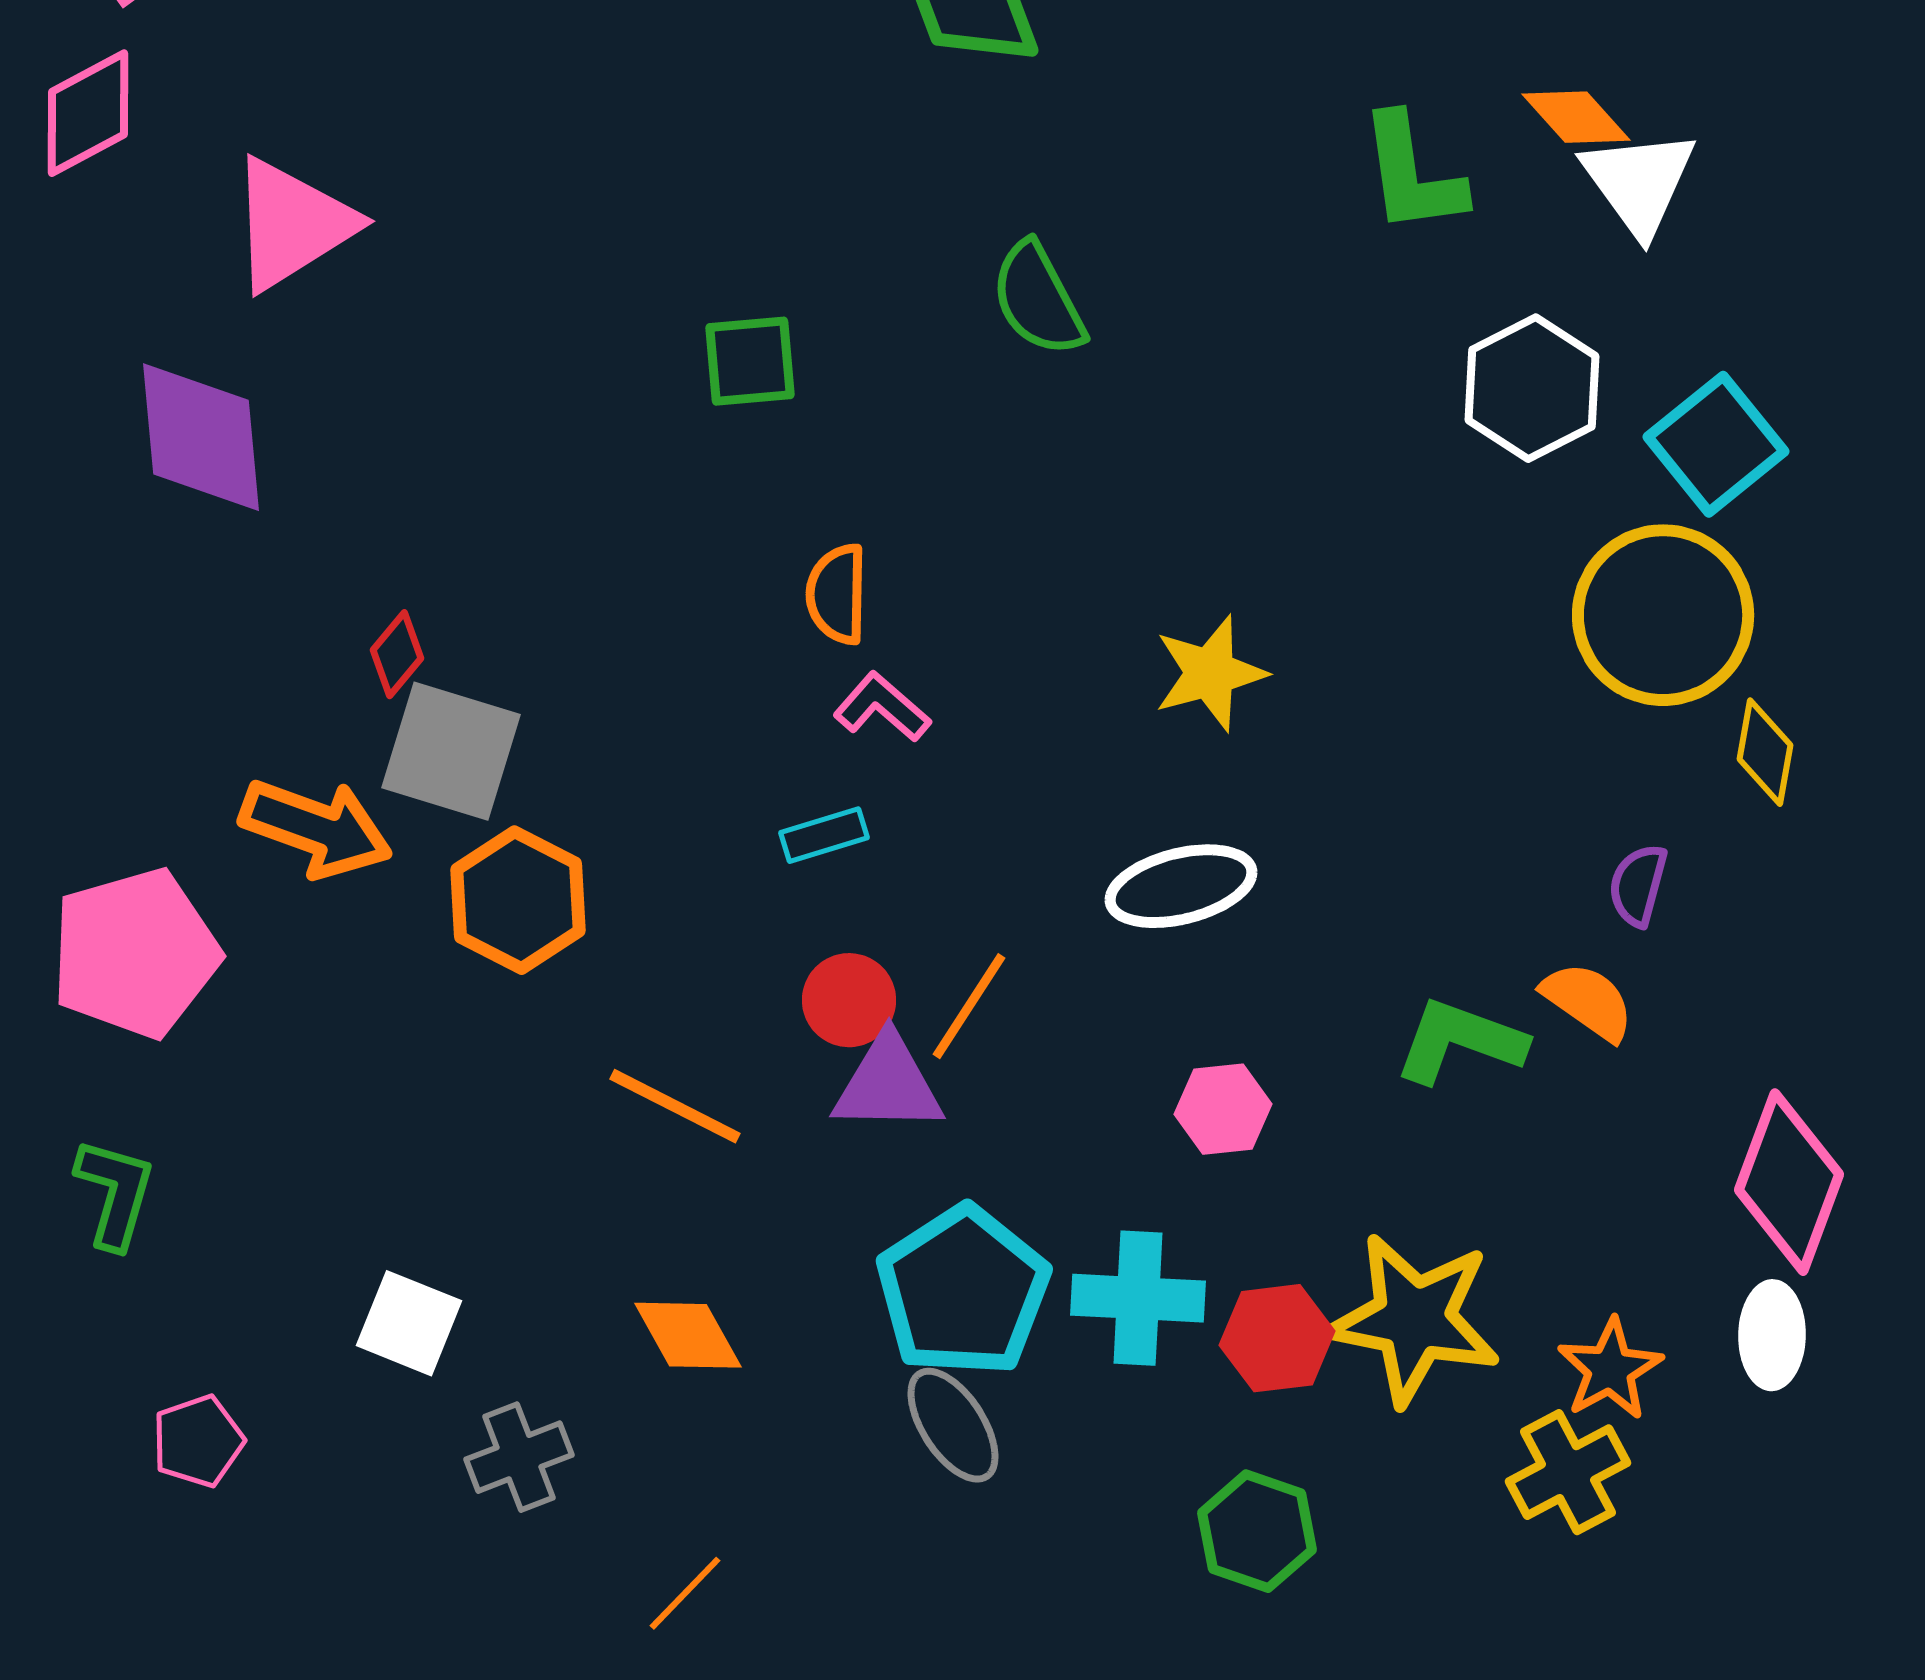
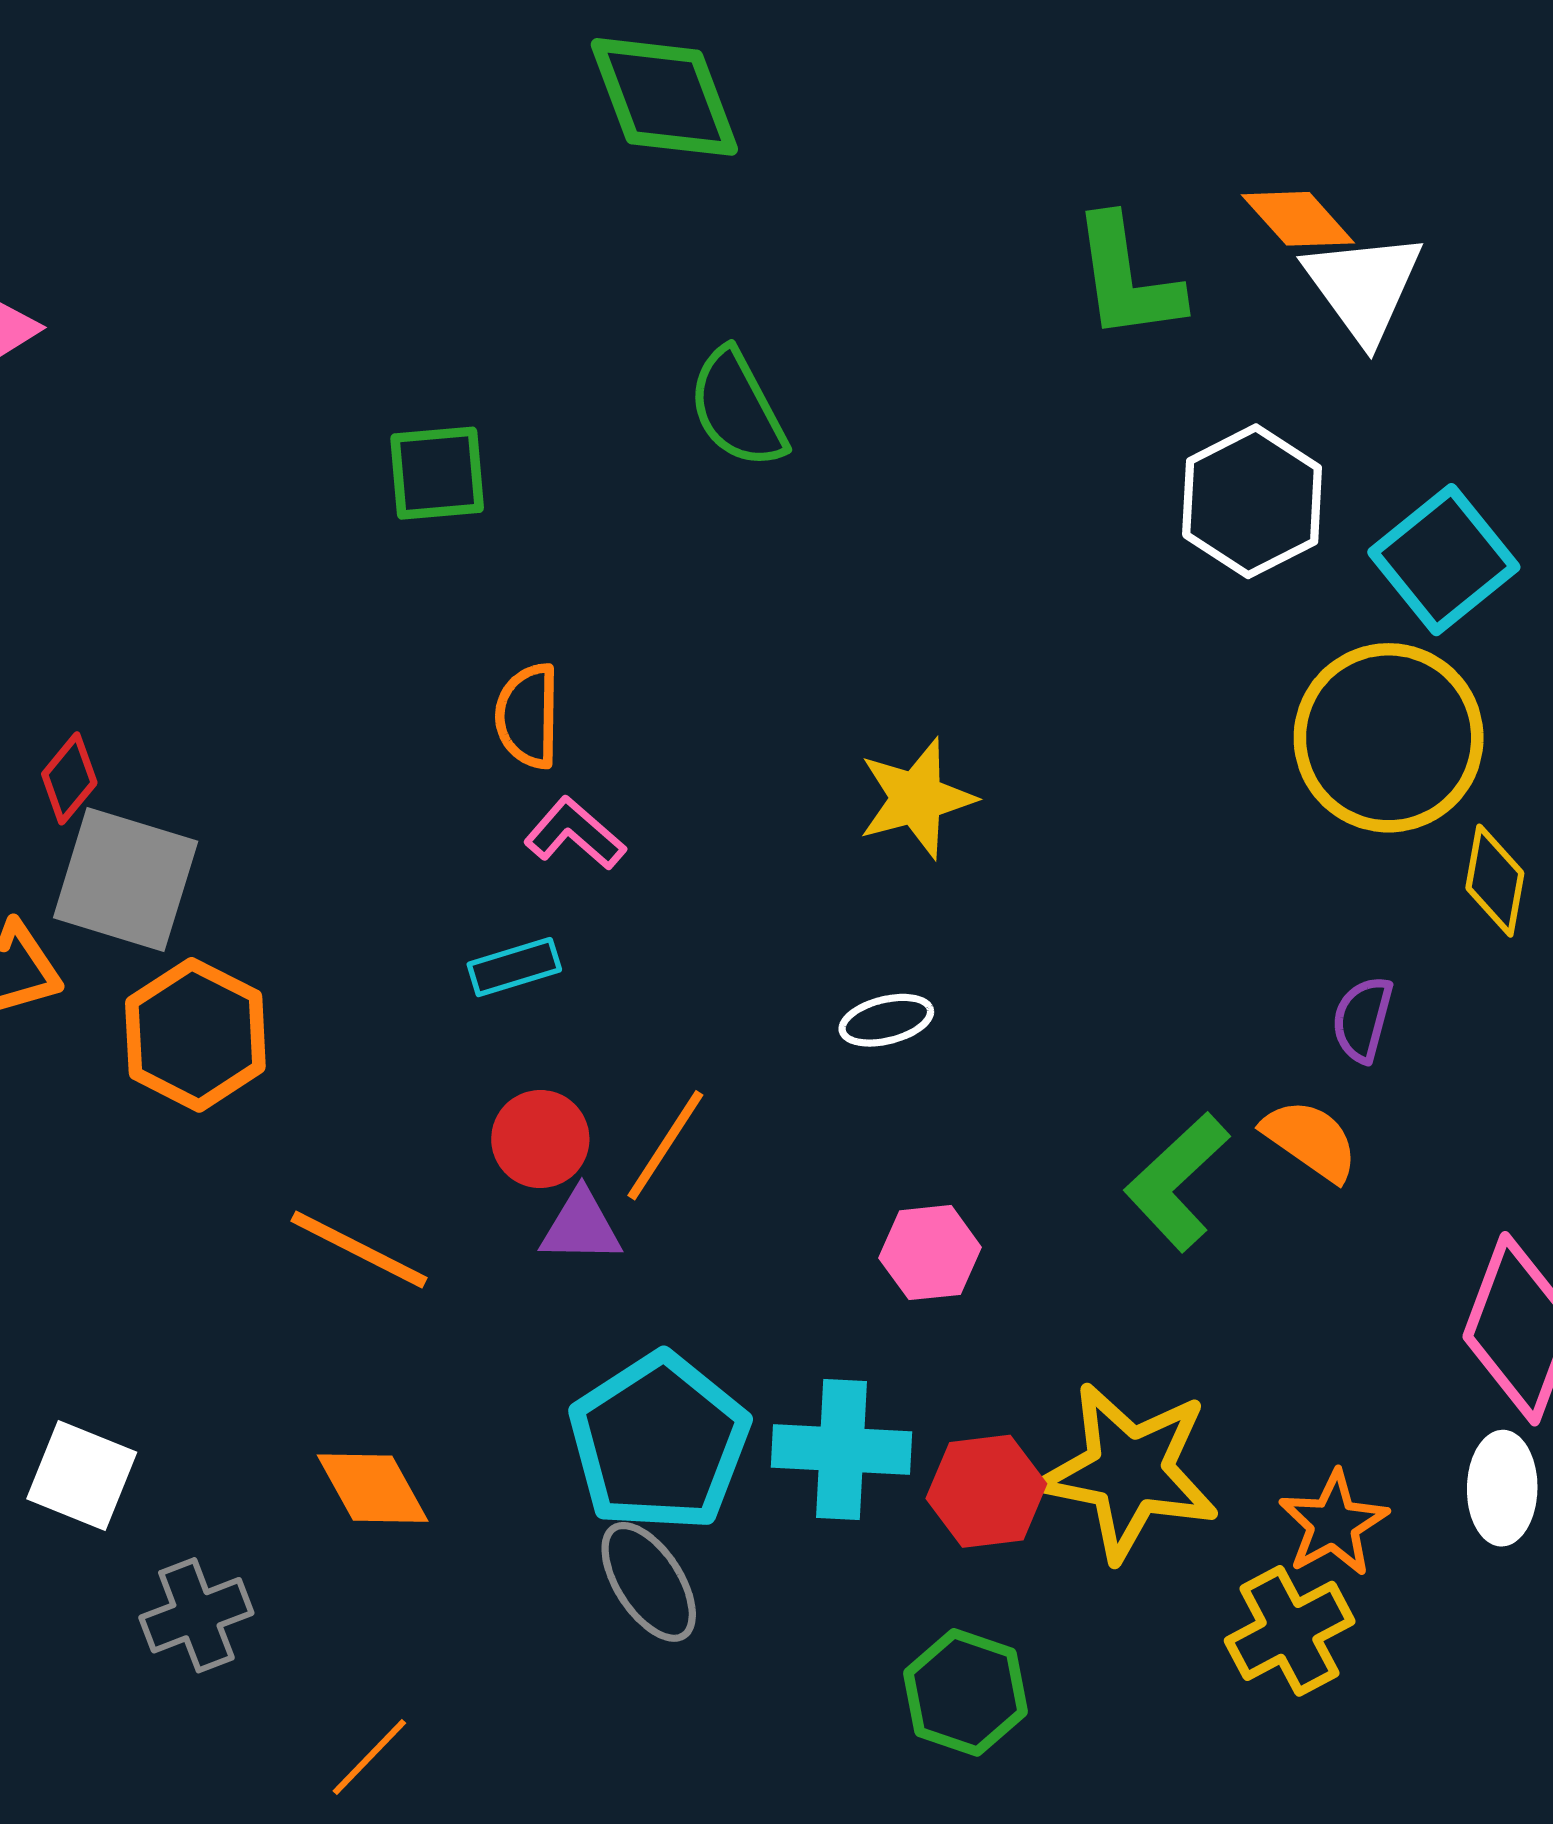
white ellipse: (1181, 886) -> (886, 1020), size x0.6
green L-shape: (1460, 1041) -> (1177, 1182), turned -63
purple triangle: (888, 1084) -> (581, 1227), size x0.7

